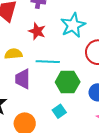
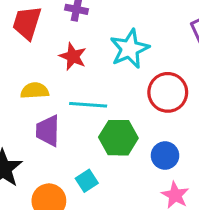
cyan square: (59, 111) -> (87, 181), moved

